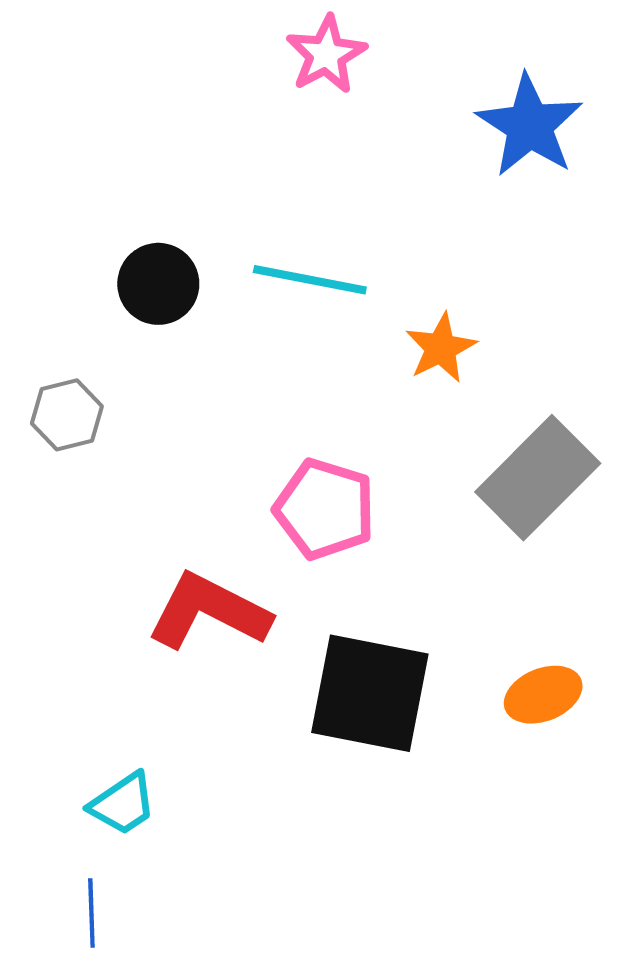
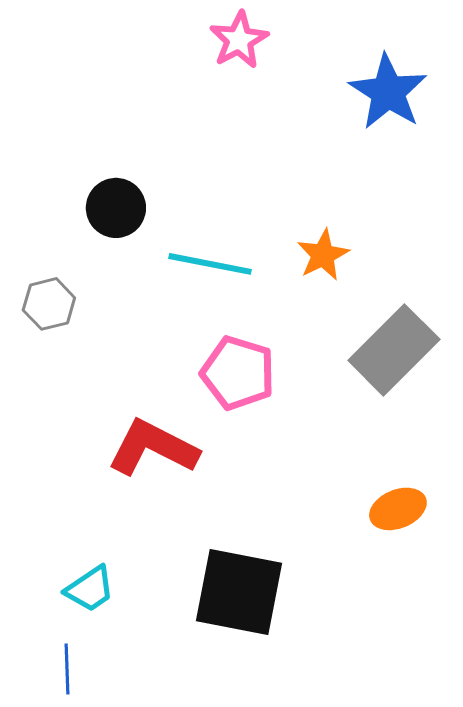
cyan line: (310, 280) -> (210, 264), moved
black square: (370, 693) -> (239, 592), moved

